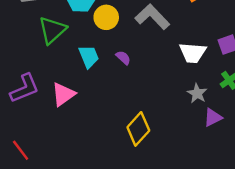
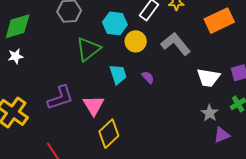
pink triangle: (63, 94) -> (94, 105), turned -30
yellow diamond: (138, 129) -> (109, 134), moved

